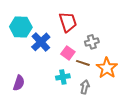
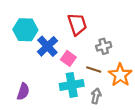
pink square: (68, 53) -> (68, 58), moved
cyan cross: (63, 77) -> (72, 85), size x1.5

